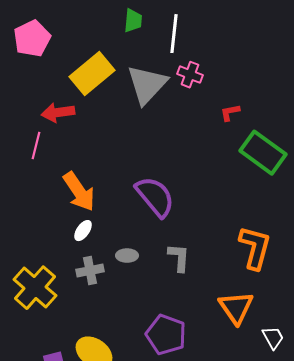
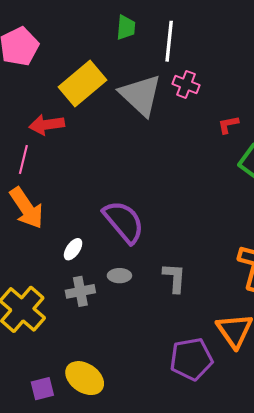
gray triangle: (147, 85) -> (141, 95), turned -30
orange arrow: (79, 192) -> (27, 208), moved
purple semicircle: (155, 197) -> (124, 222), moved
purple pentagon: (166, 335) -> (191, 359), moved, turned -30

